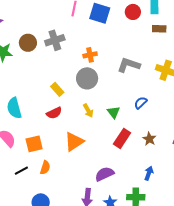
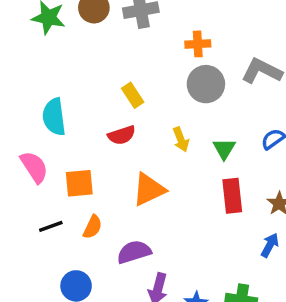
gray circle: (87, 78) -> (206, 84), moved
red rectangle: (122, 138) -> (232, 196), turned -48
blue arrow: (149, 173) -> (270, 245), moved
purple semicircle: (104, 174) -> (134, 252), moved

